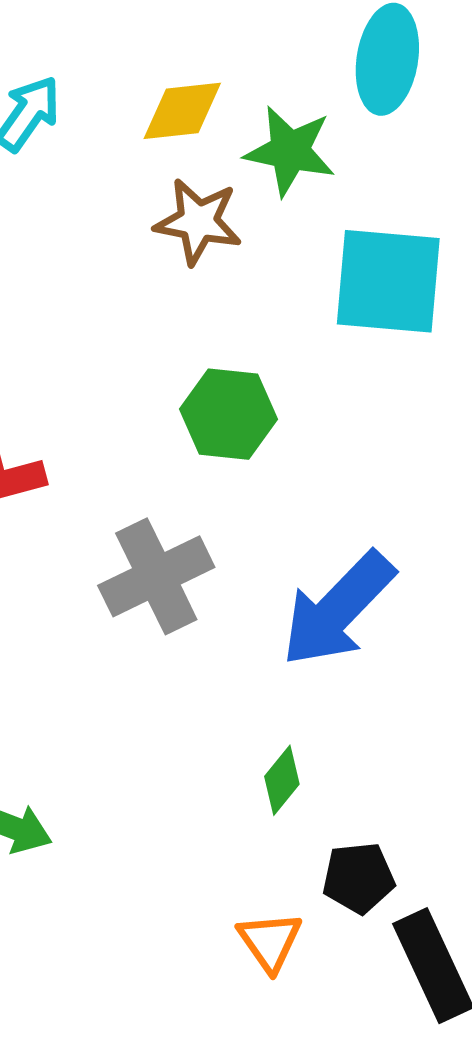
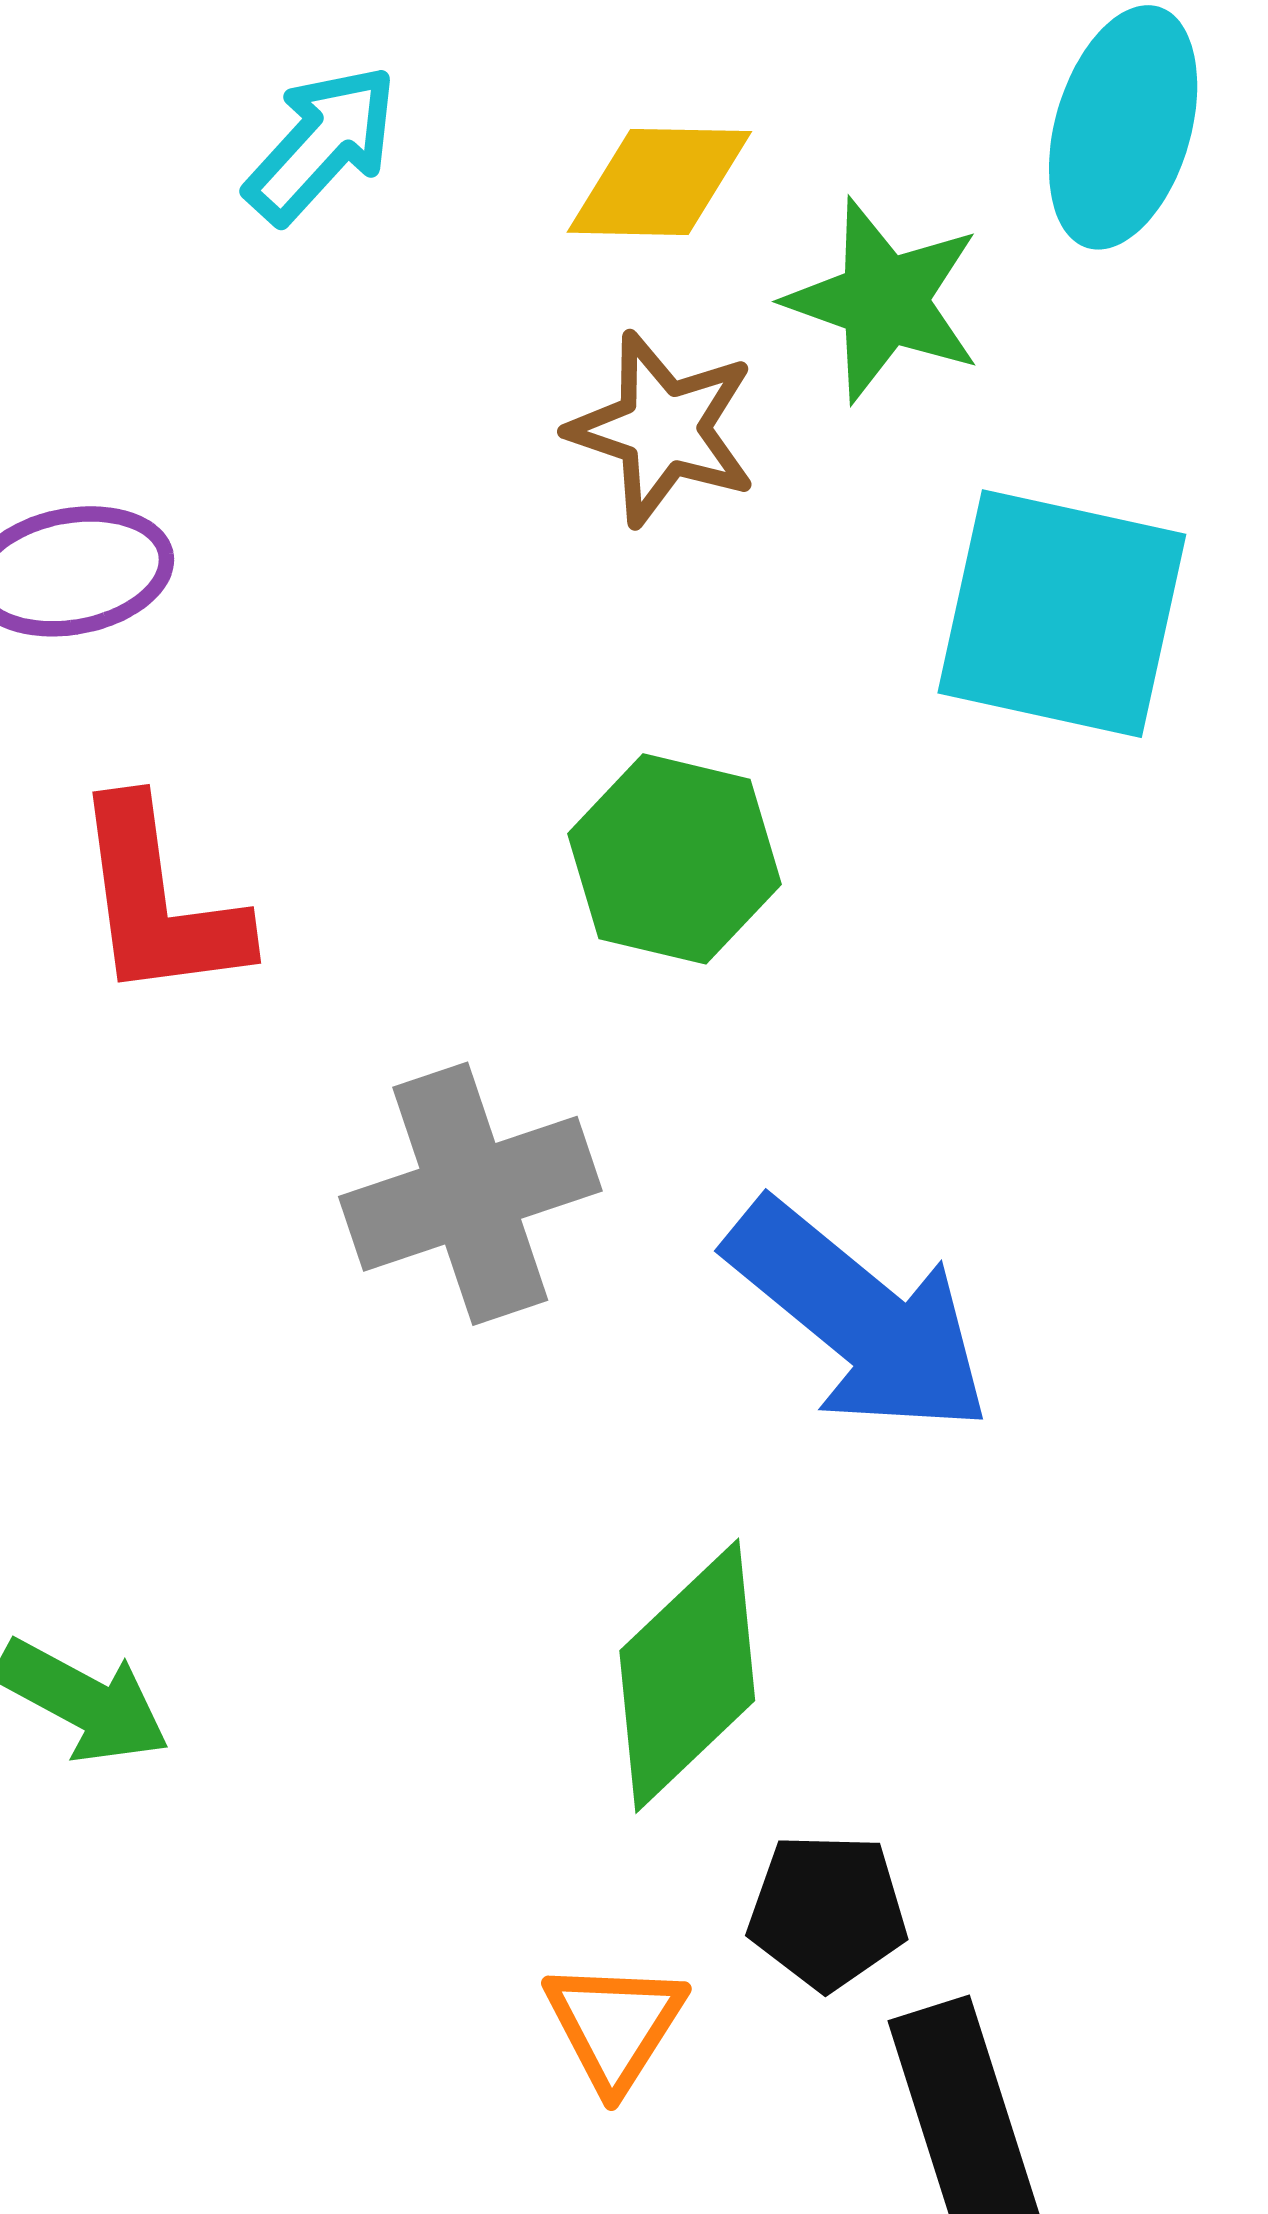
blue arrow: (338, 609) -> (859, 1317), turned -102
green diamond: (282, 780) -> (687, 1676), size x1.8

